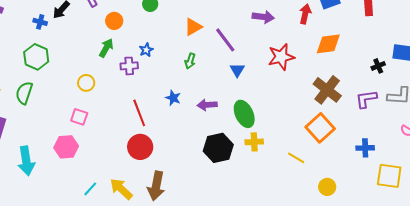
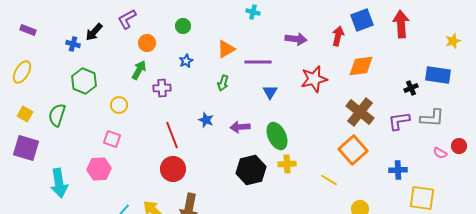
purple line: (225, 40) -> (258, 62), turned -52
blue star: (146, 50) -> (186, 61), moved
green hexagon: (36, 57) -> (84, 81), moved

